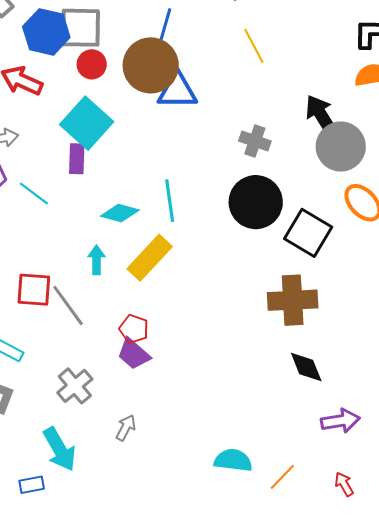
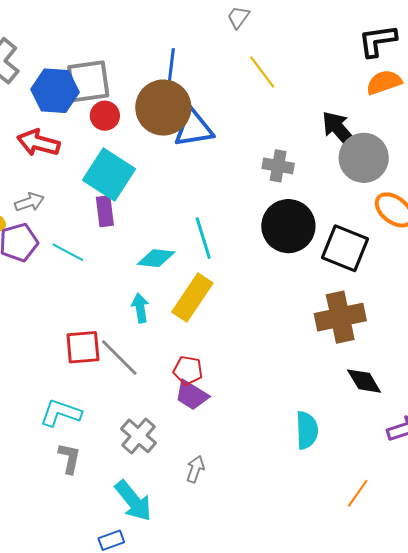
cyan semicircle: (233, 460) -> (307, 430), moved, turned 90

